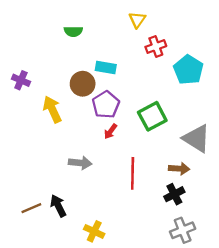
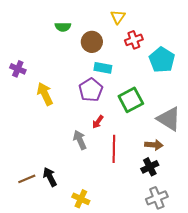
cyan rectangle: (106, 67) -> (103, 68), moved
brown circle: (83, 84) -> (92, 42), moved
red arrow: (110, 131) -> (98, 122), moved
gray arrow: (80, 163) -> (80, 140), moved, turned -120

